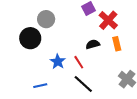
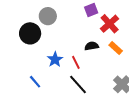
orange rectangle: (117, 44) -> (116, 48), turned -40
blue line: (40, 86) -> (35, 82), turned 56

